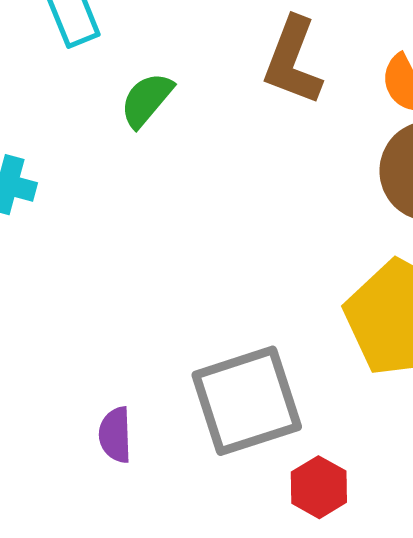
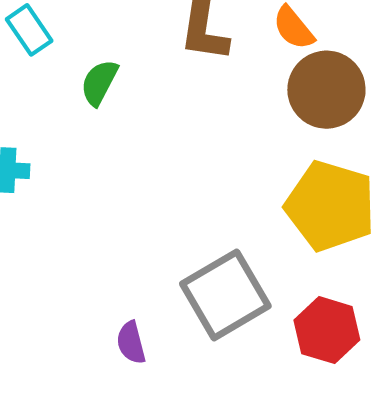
red hexagon: (319, 487) -> (327, 330), moved, size x1.4

